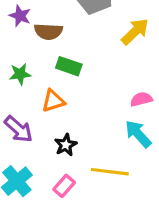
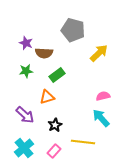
green rectangle: (69, 66) -> (57, 75), turned -56
green star: (20, 74) -> (26, 71), moved

